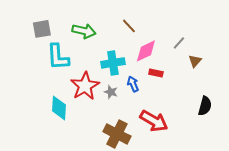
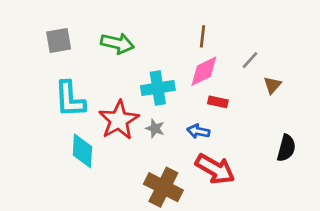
brown line: (129, 26) -> (203, 36), moved, turned 49
cyan L-shape: (58, 57) -> (70, 99), moved
blue arrow: (133, 84) -> (198, 131), moved, turned -56

